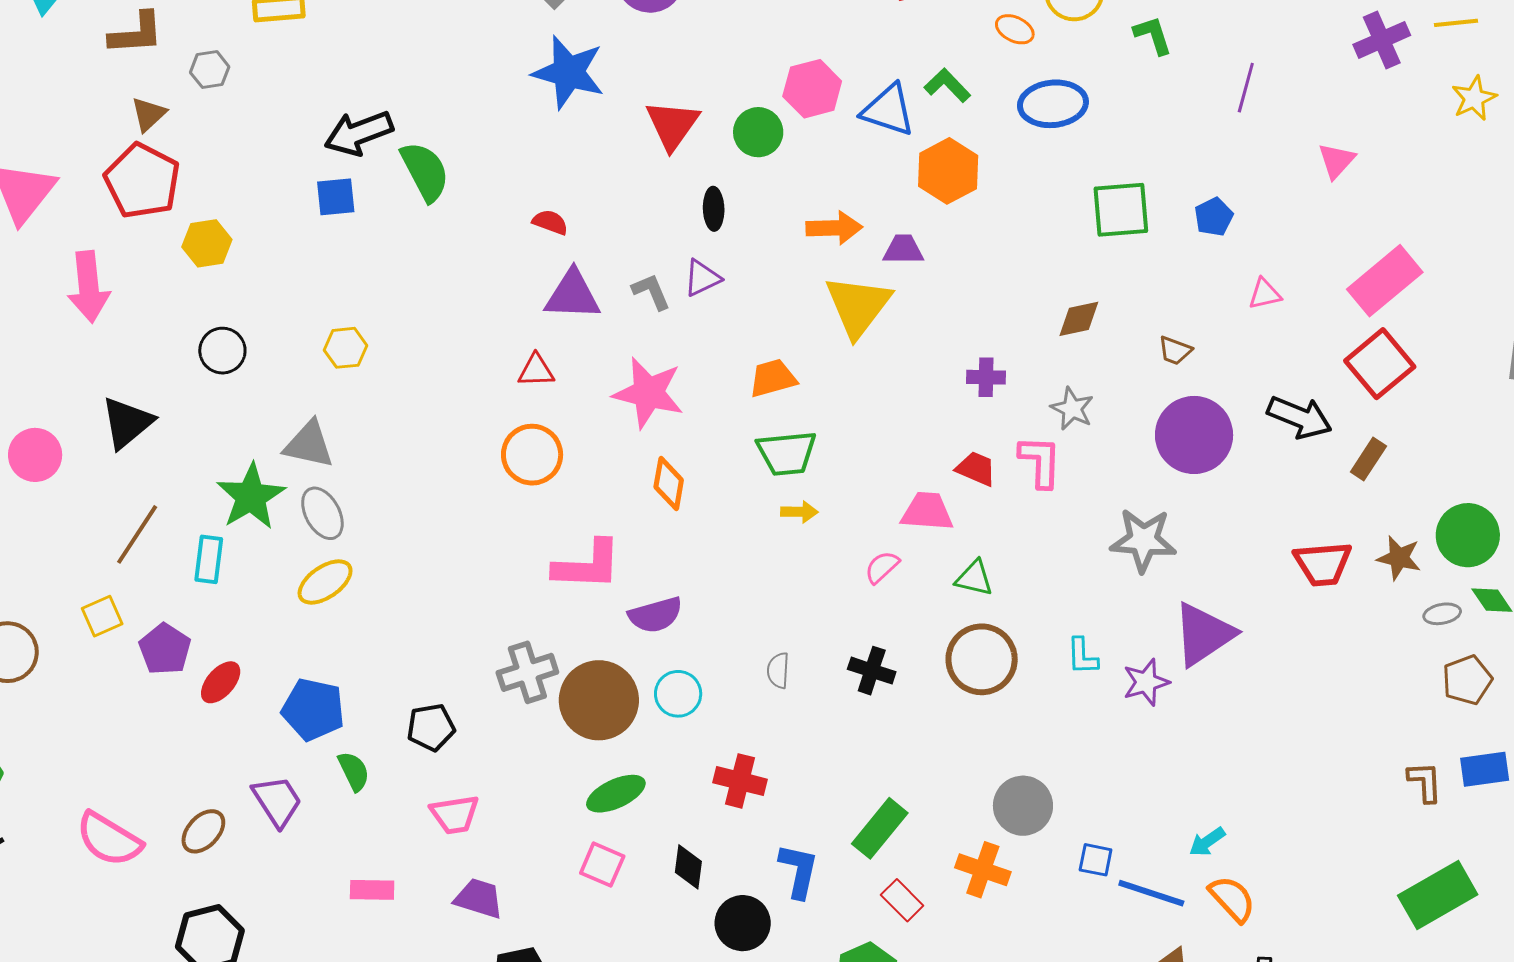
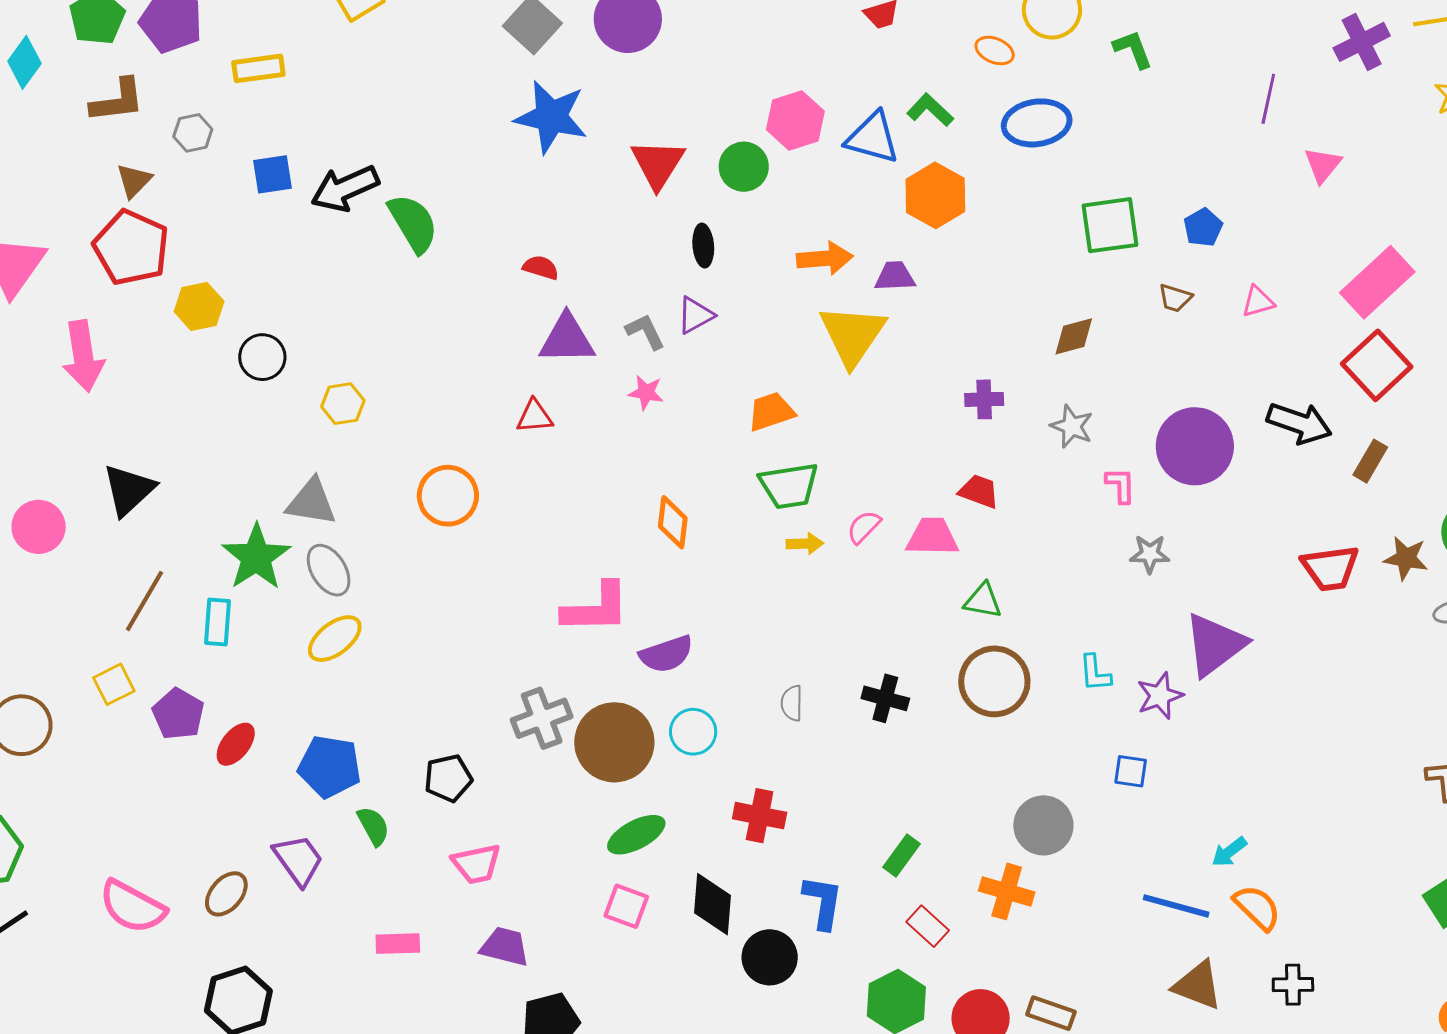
purple line: (1246, 88) -> (1268, 99), moved
blue square: (336, 197) -> (273, 174), moved
brown trapezoid: (1175, 350) -> (1175, 298), moved
black circle: (222, 351) -> (262, 357), moved
pink star: (648, 393) -> (646, 393), moved, size x0.5
orange circle: (532, 455) -> (448, 496), moved
pink L-shape: (1040, 462) -> (1121, 485), moved, size x0.7
gray star: (1143, 540) -> (1150, 554), size x0.6
pink semicircle: (882, 567) -> (864, 527), moved
green rectangle: (880, 828) -> (902, 856), size x0.7
blue square: (1096, 860) -> (1131, 771), moved
black diamond: (688, 867) -> (713, 904), size x1.4

